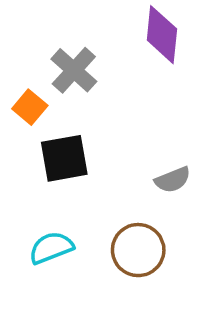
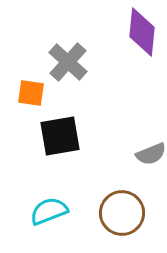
orange square: (30, 107) -> (31, 93), turned -32

